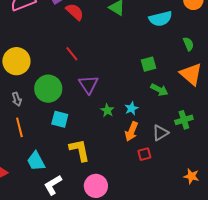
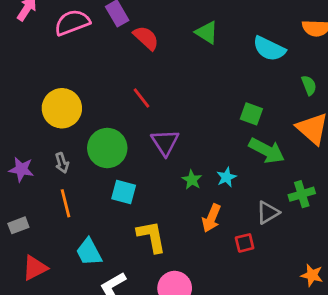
cyan semicircle: (161, 19) -> (269, 49), turned 40
green square: (148, 64) -> (251, 114), turned 35
green arrow: (159, 90) -> (267, 151), size x1.4
orange arrow: (131, 131) -> (211, 218), moved

